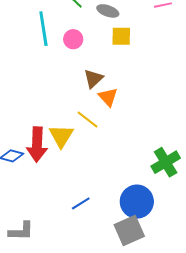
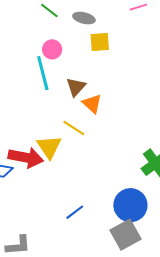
cyan line: (43, 29) -> (43, 73), moved
red arrow: (37, 144) -> (26, 158), turned -76

